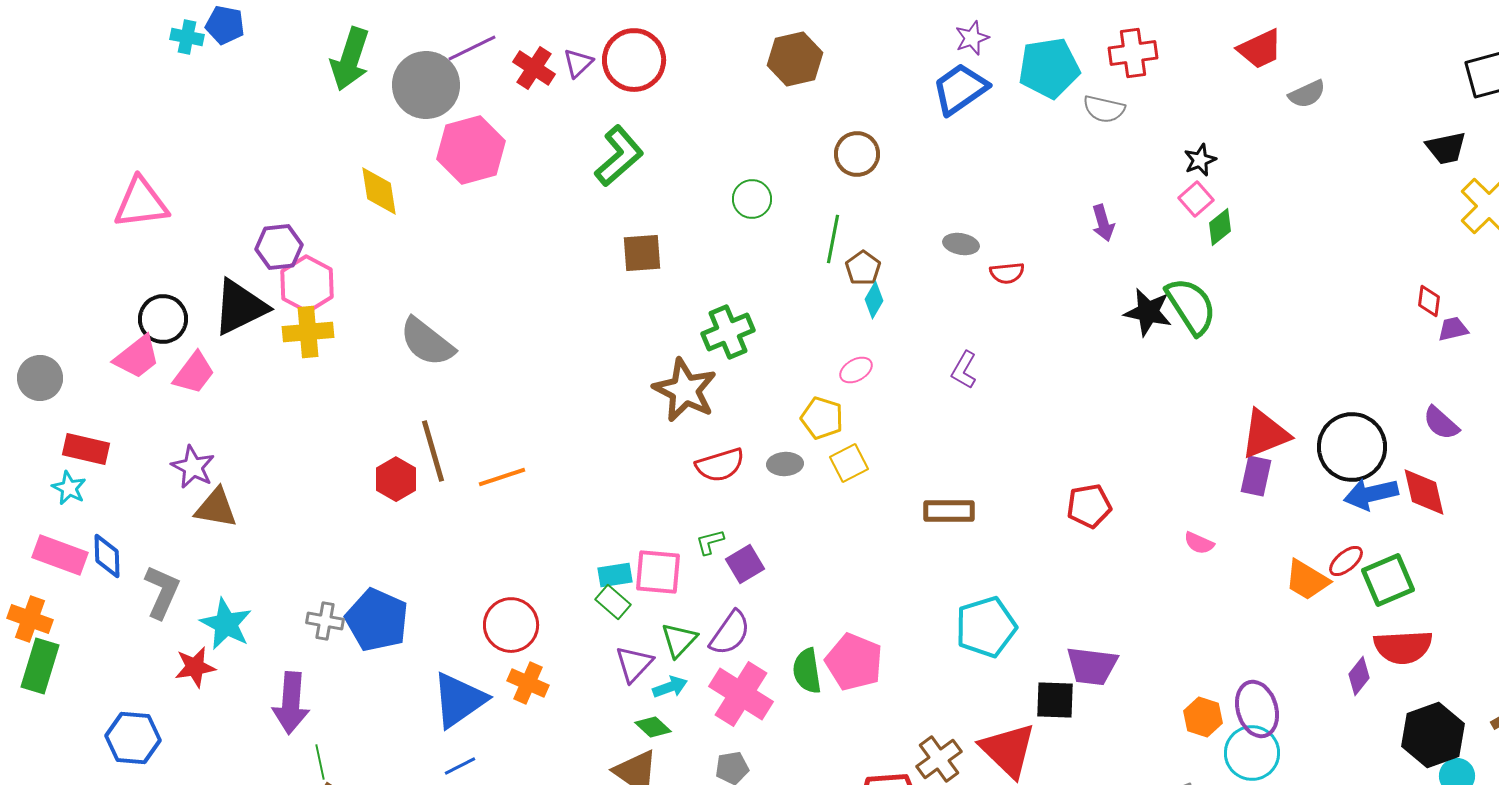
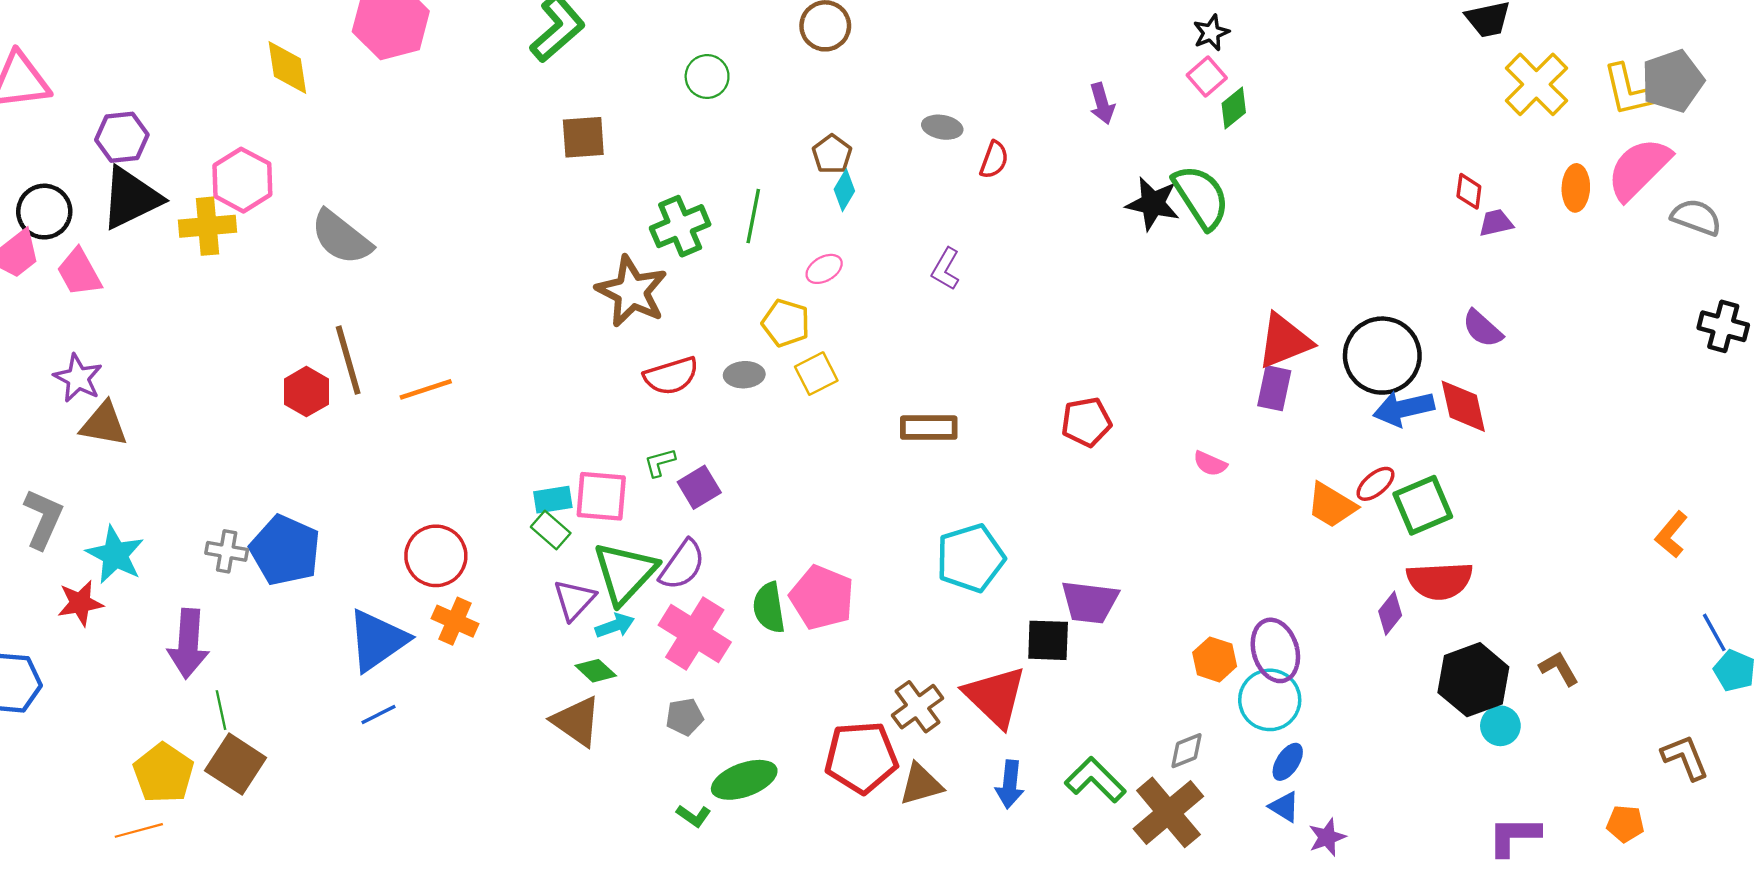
green line: (833, 239) -> (753, 216), moved
purple hexagon: (279, 247) -> (122, 137), moved
red semicircle: (1007, 273) -> (994, 160), turned -64
pink hexagon: (307, 284) -> (242, 180), moved
pink trapezoid: (194, 373) -> (79, 272), turned 114
green triangle: (679, 640) -> (625, 573), size x1.6

